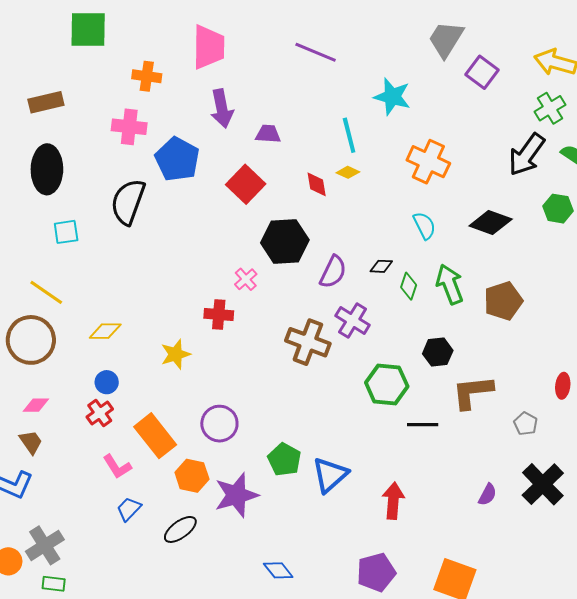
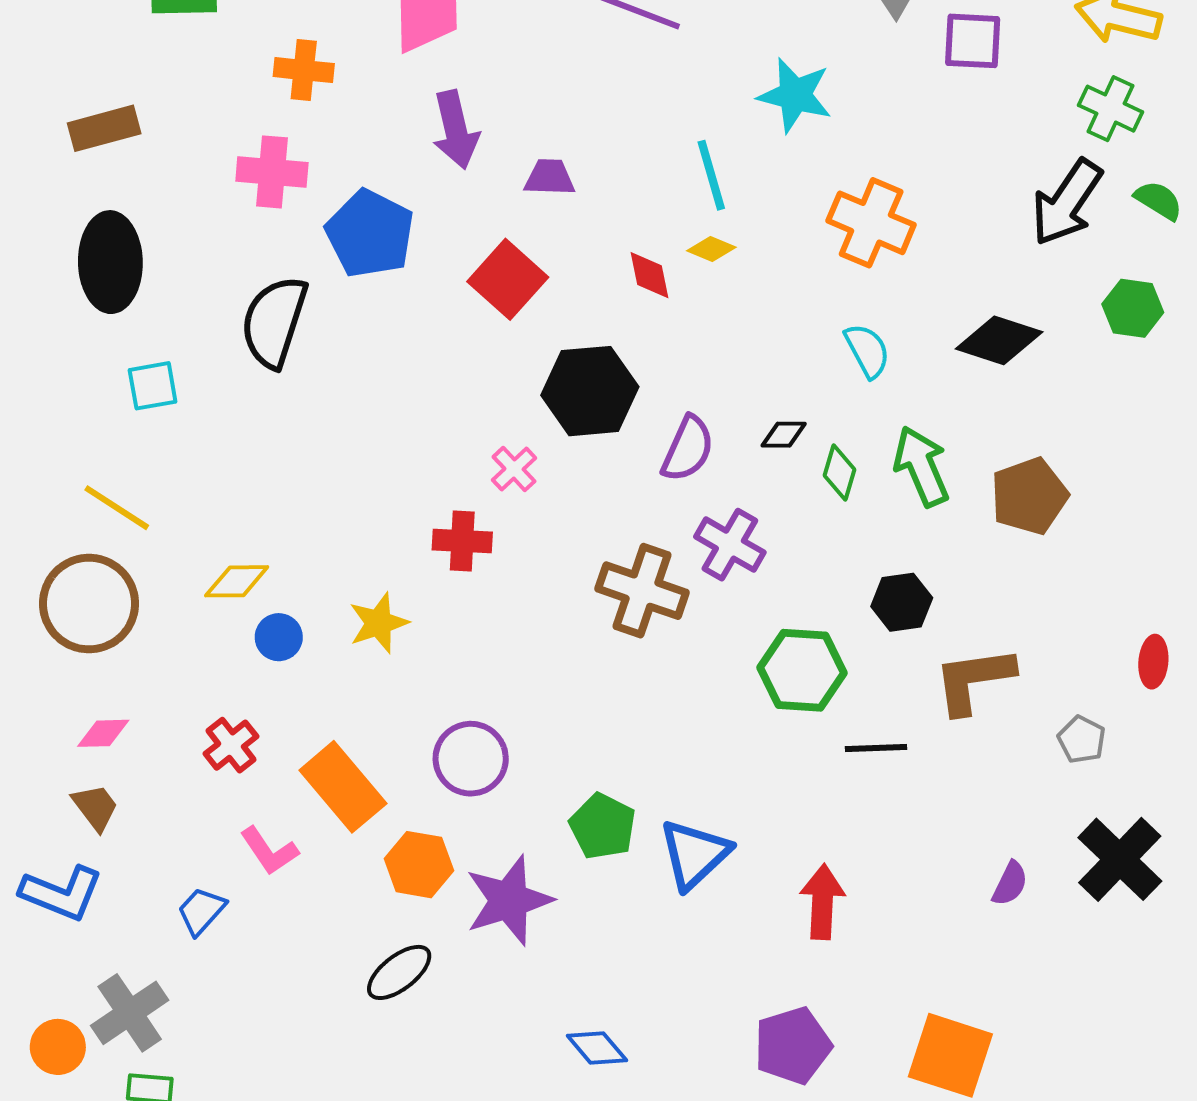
purple square: (482, 72) -> (973, 41), turned -32
green cross: (550, 108) -> (1110, 109), turned -32
blue circle: (107, 382) -> (279, 637), moved
blue trapezoid: (129, 509) -> (201, 911), moved

